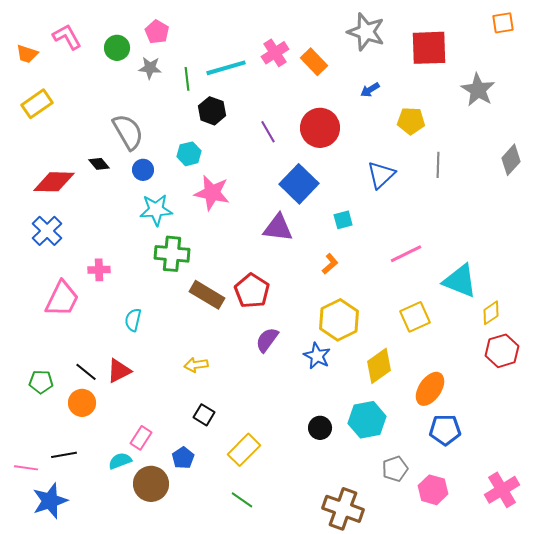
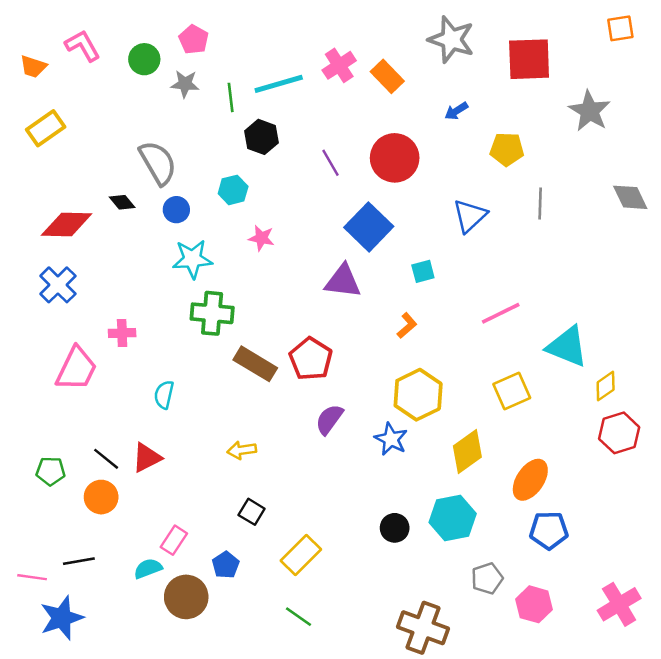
gray diamond: (511, 160) -> (630, 197), turned -68
pink star: (212, 193) -> (261, 238), size x0.6

